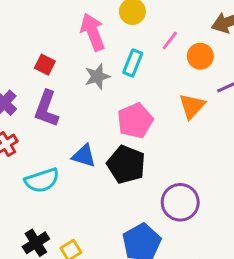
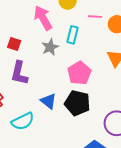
pink line: (170, 40) -> (95, 17), turned 64
blue triangle: (84, 156) -> (48, 101), turned 30

